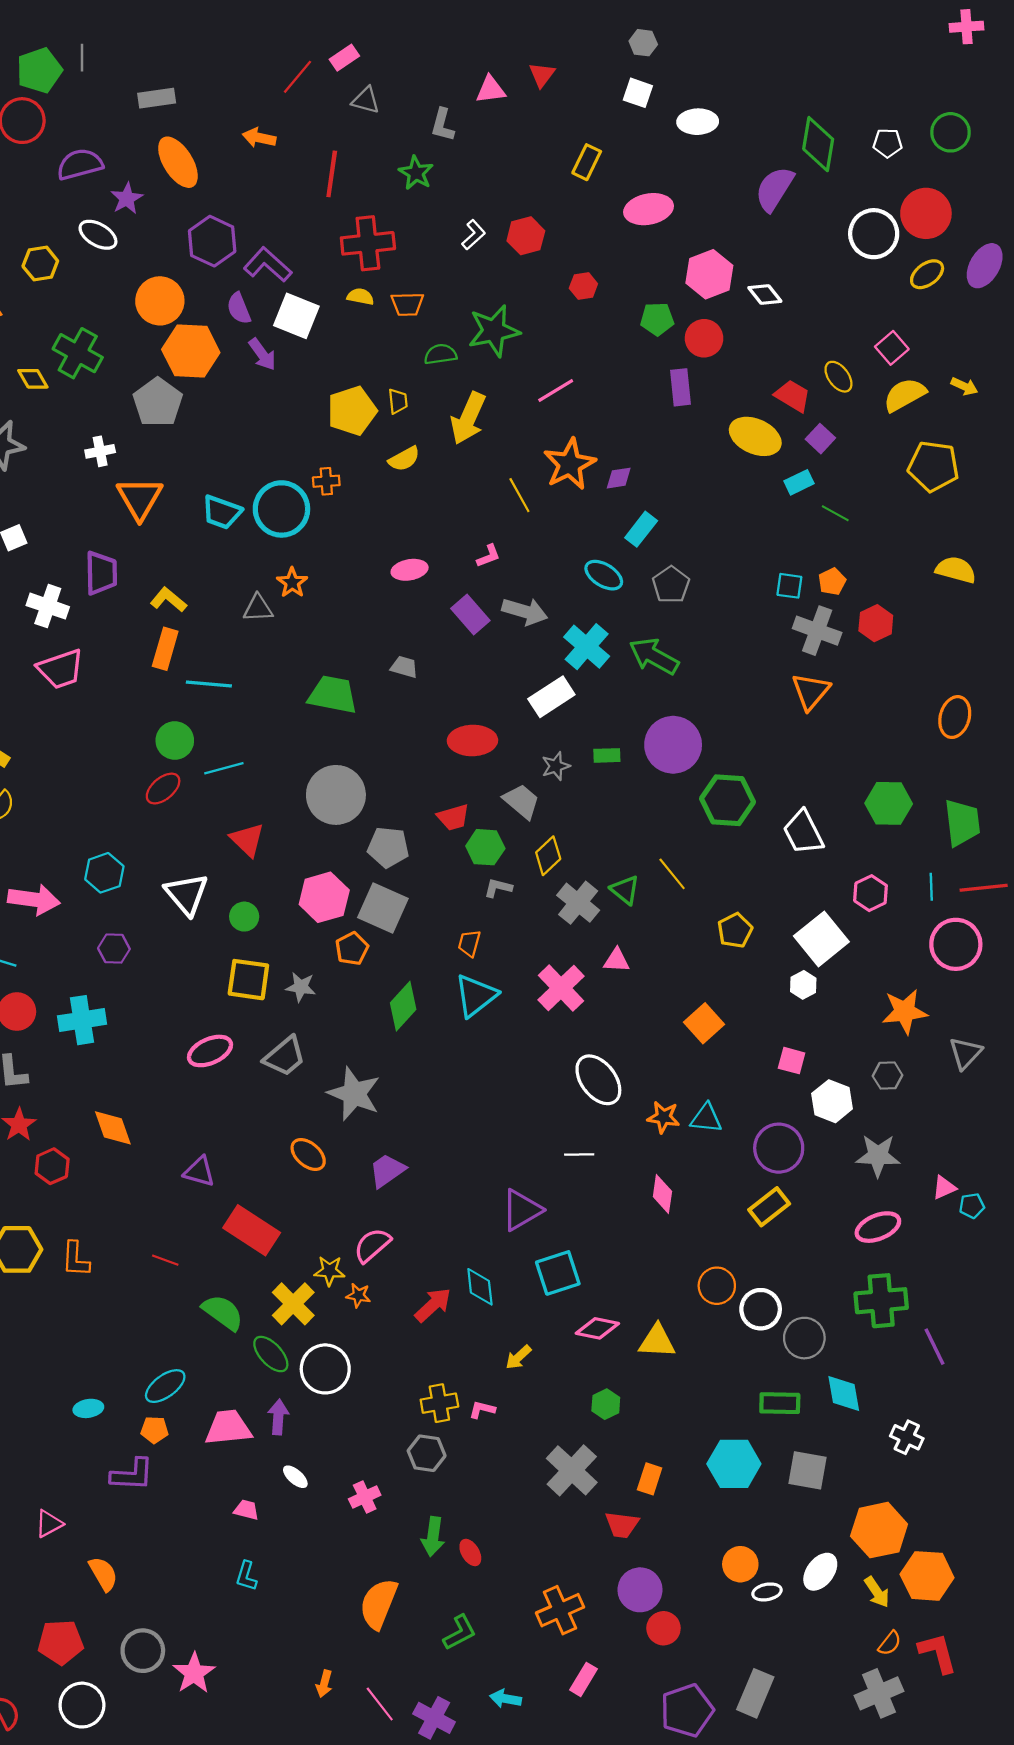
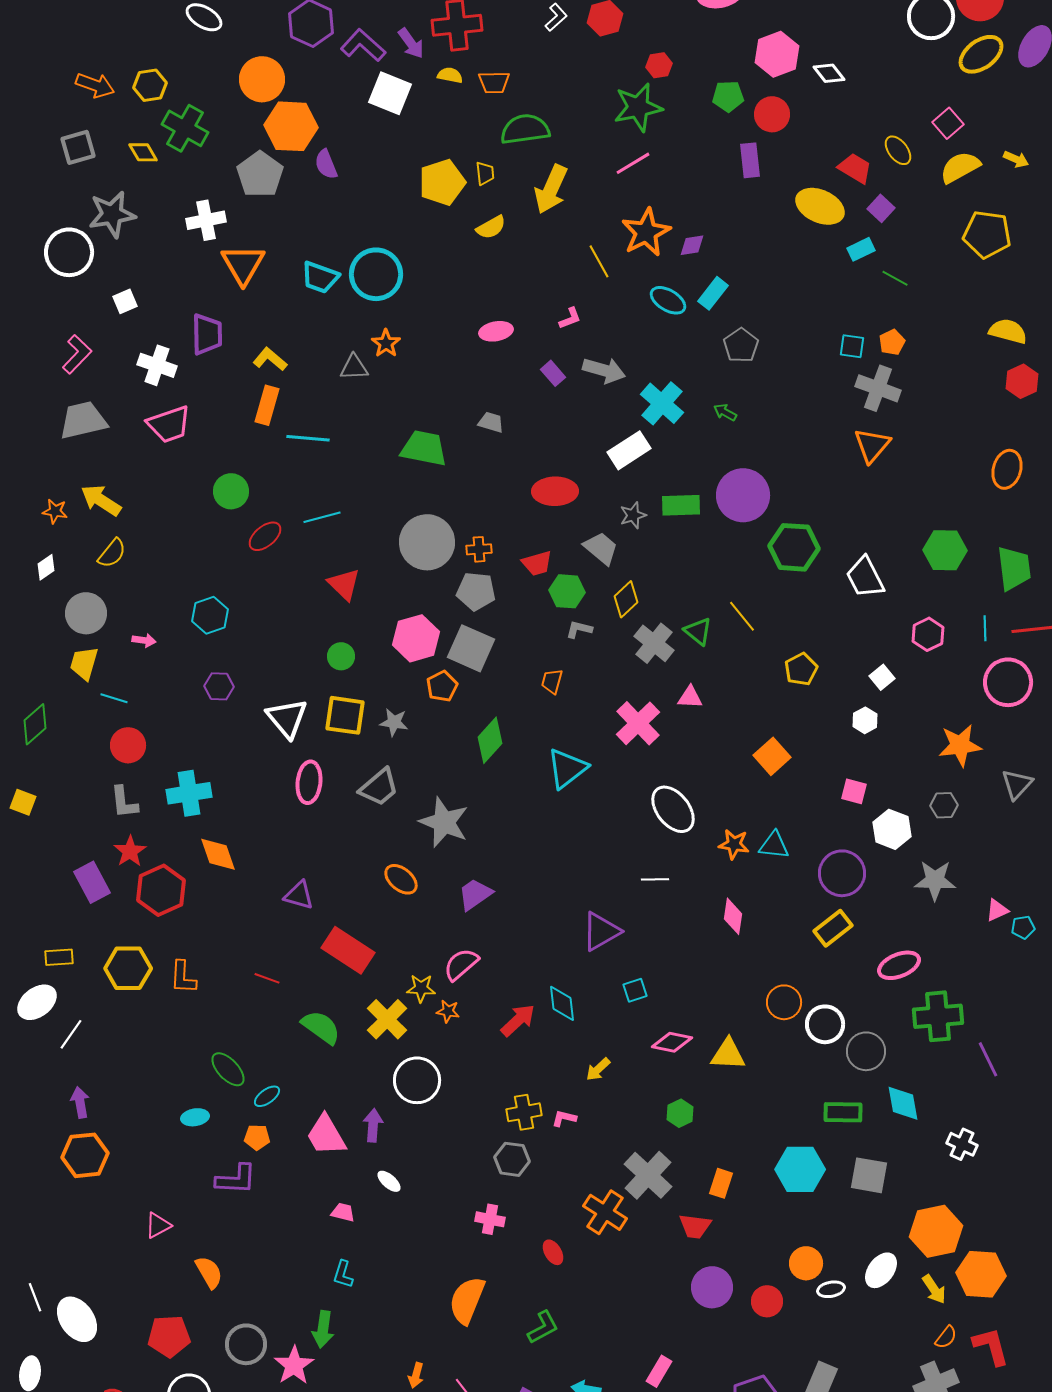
yellow hexagon: (40, 264) -> (150, 85), moved
yellow ellipse: (927, 274) -> (981, 54), size x1.4
purple semicircle: (239, 308) -> (326, 164), moved
green star: (494, 331) -> (638, 107), moved
purple arrow: (262, 354) -> (411, 43), moved
green semicircle: (440, 354) -> (525, 129), size x1.6
white cross: (100, 451) -> (206, 220), size x1.4
orange cross: (326, 481) -> (479, 549), moved
cyan ellipse: (604, 575) -> (668, 300), moved
purple rectangle: (470, 615) -> (553, 373), size x0.7
red hexagon: (876, 623) -> (1022, 381), moved
green arrow: (654, 656) -> (725, 412), size x0.5
green circle: (175, 741) -> (231, 491), moved
green rectangle: (607, 755) -> (681, 505), size x1.5
white triangle: (187, 894) -> (287, 718), moved
pink arrow: (34, 899) -> (144, 640), size x0.5
white square: (821, 939) -> (882, 677), size x0.5
cyan triangle: (476, 996) -> (567, 768), moved
cyan cross: (82, 1020) -> (189, 793), moved
pink ellipse: (210, 1051) -> (309, 782), turned -60
red hexagon: (52, 1166) -> (161, 890), size x1.5
pink ellipse: (878, 1227) -> (899, 965), moved
cyan square: (558, 1273) -> (635, 990), size x0.6
green ellipse: (271, 1354) -> (228, 1069), moved
cyan ellipse: (165, 1386) -> (267, 1096), size x0.7
pink trapezoid: (228, 1428) -> (326, 1135), turned -114
pink cross: (365, 1497) -> (490, 1219), moved, turned 36
green arrow: (433, 1536) -> (323, 1329), moved
orange cross: (560, 1610) -> (605, 1212), moved, turned -33
red circle: (663, 1628) -> (767, 1301), moved

